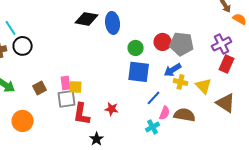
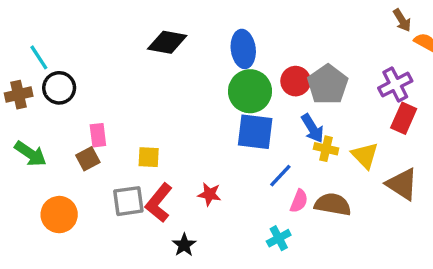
blue ellipse: (113, 23) -> (243, 49), moved
gray pentagon: (182, 44) -> (328, 84), turned 30
green circle: (136, 48) -> (250, 91), size x1.6
blue arrow: (173, 70) -> (312, 128), turned -90
pink rectangle: (66, 83) -> (98, 135), moved
gray square: (67, 99) -> (128, 201), moved
red L-shape: (82, 114) -> (159, 203), turned 30
cyan cross: (153, 127) -> (279, 238), moved

